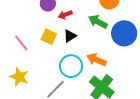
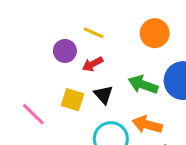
green arrow: (98, 22) -> (143, 85), moved
black triangle: (70, 36) -> (103, 95), turned -32

